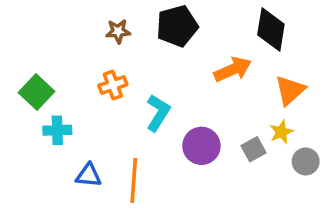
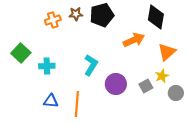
brown star: (118, 31) -> (76, 14), moved
orange cross: (113, 85) -> (53, 20), moved
cyan cross: (57, 130) -> (47, 66), moved

